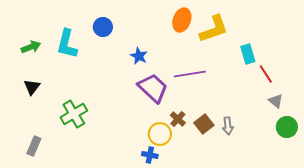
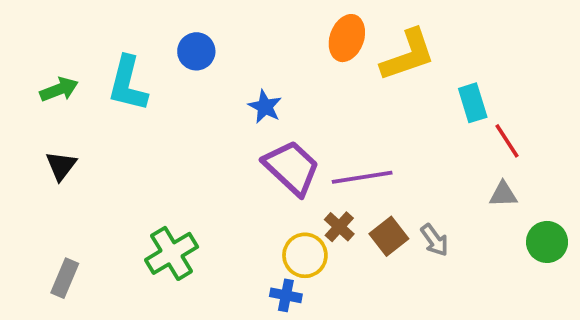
purple line: (190, 74) -> (362, 177), moved
gray triangle: (276, 101) -> (503, 194), moved, turned -42
green cross: (74, 114) -> (172, 253), moved
gray arrow: (228, 126) -> (435, 240), turned -30

